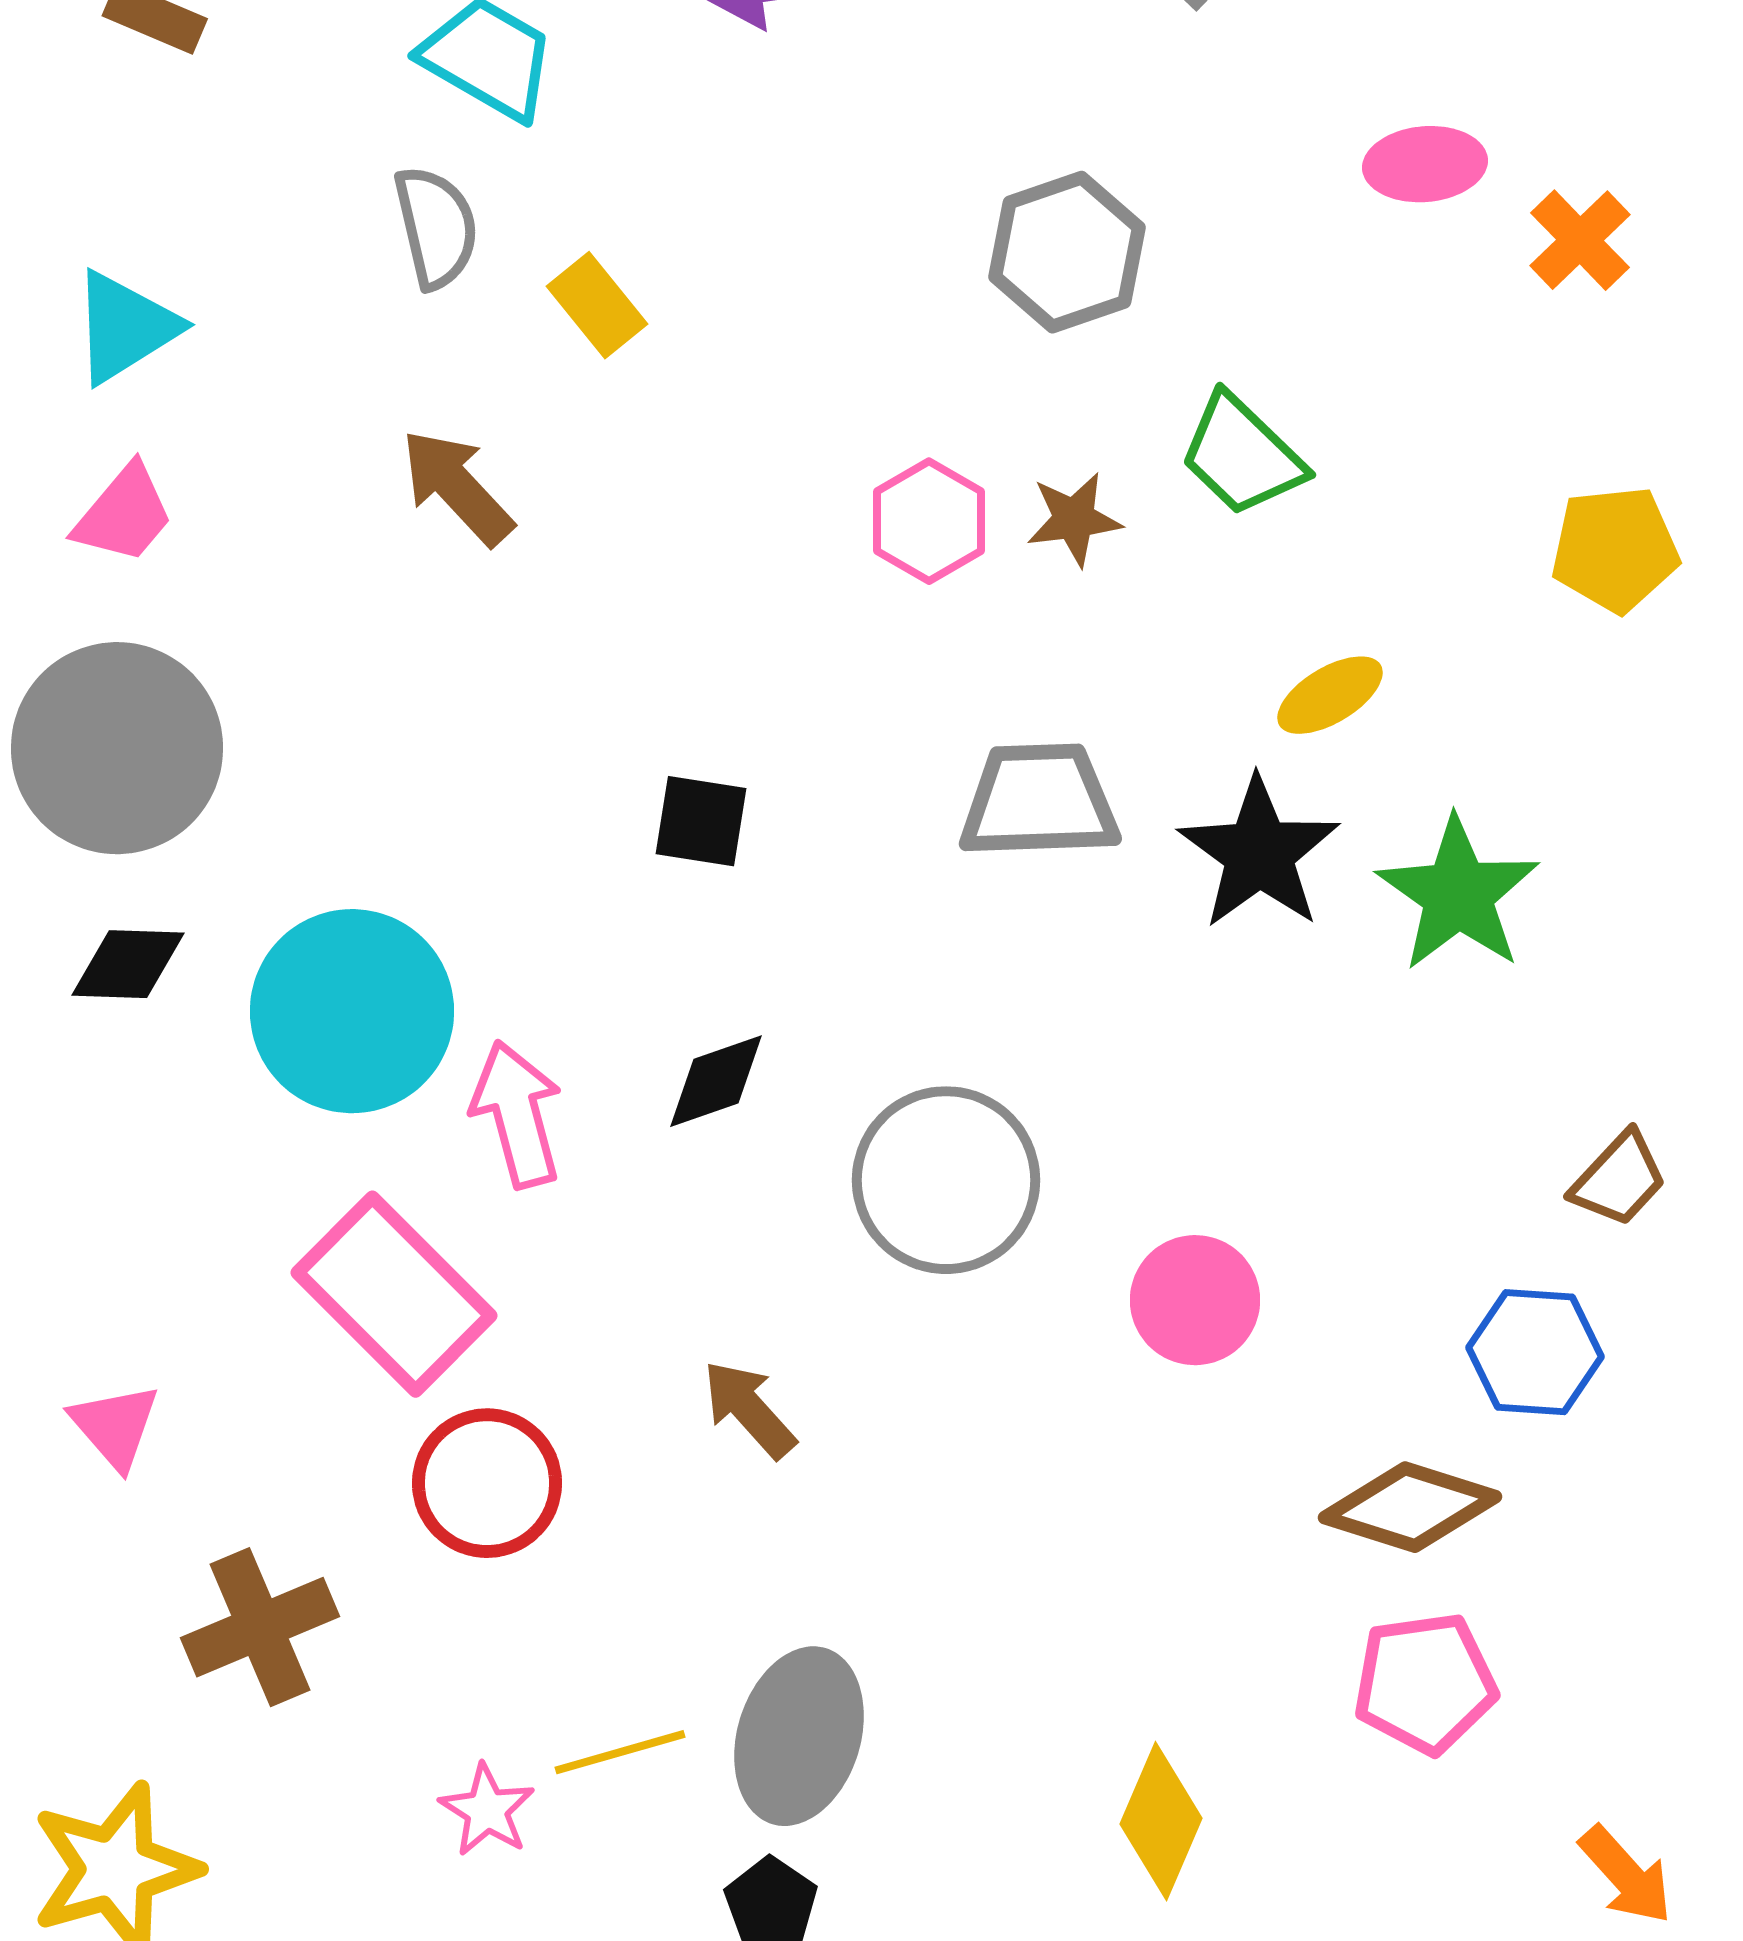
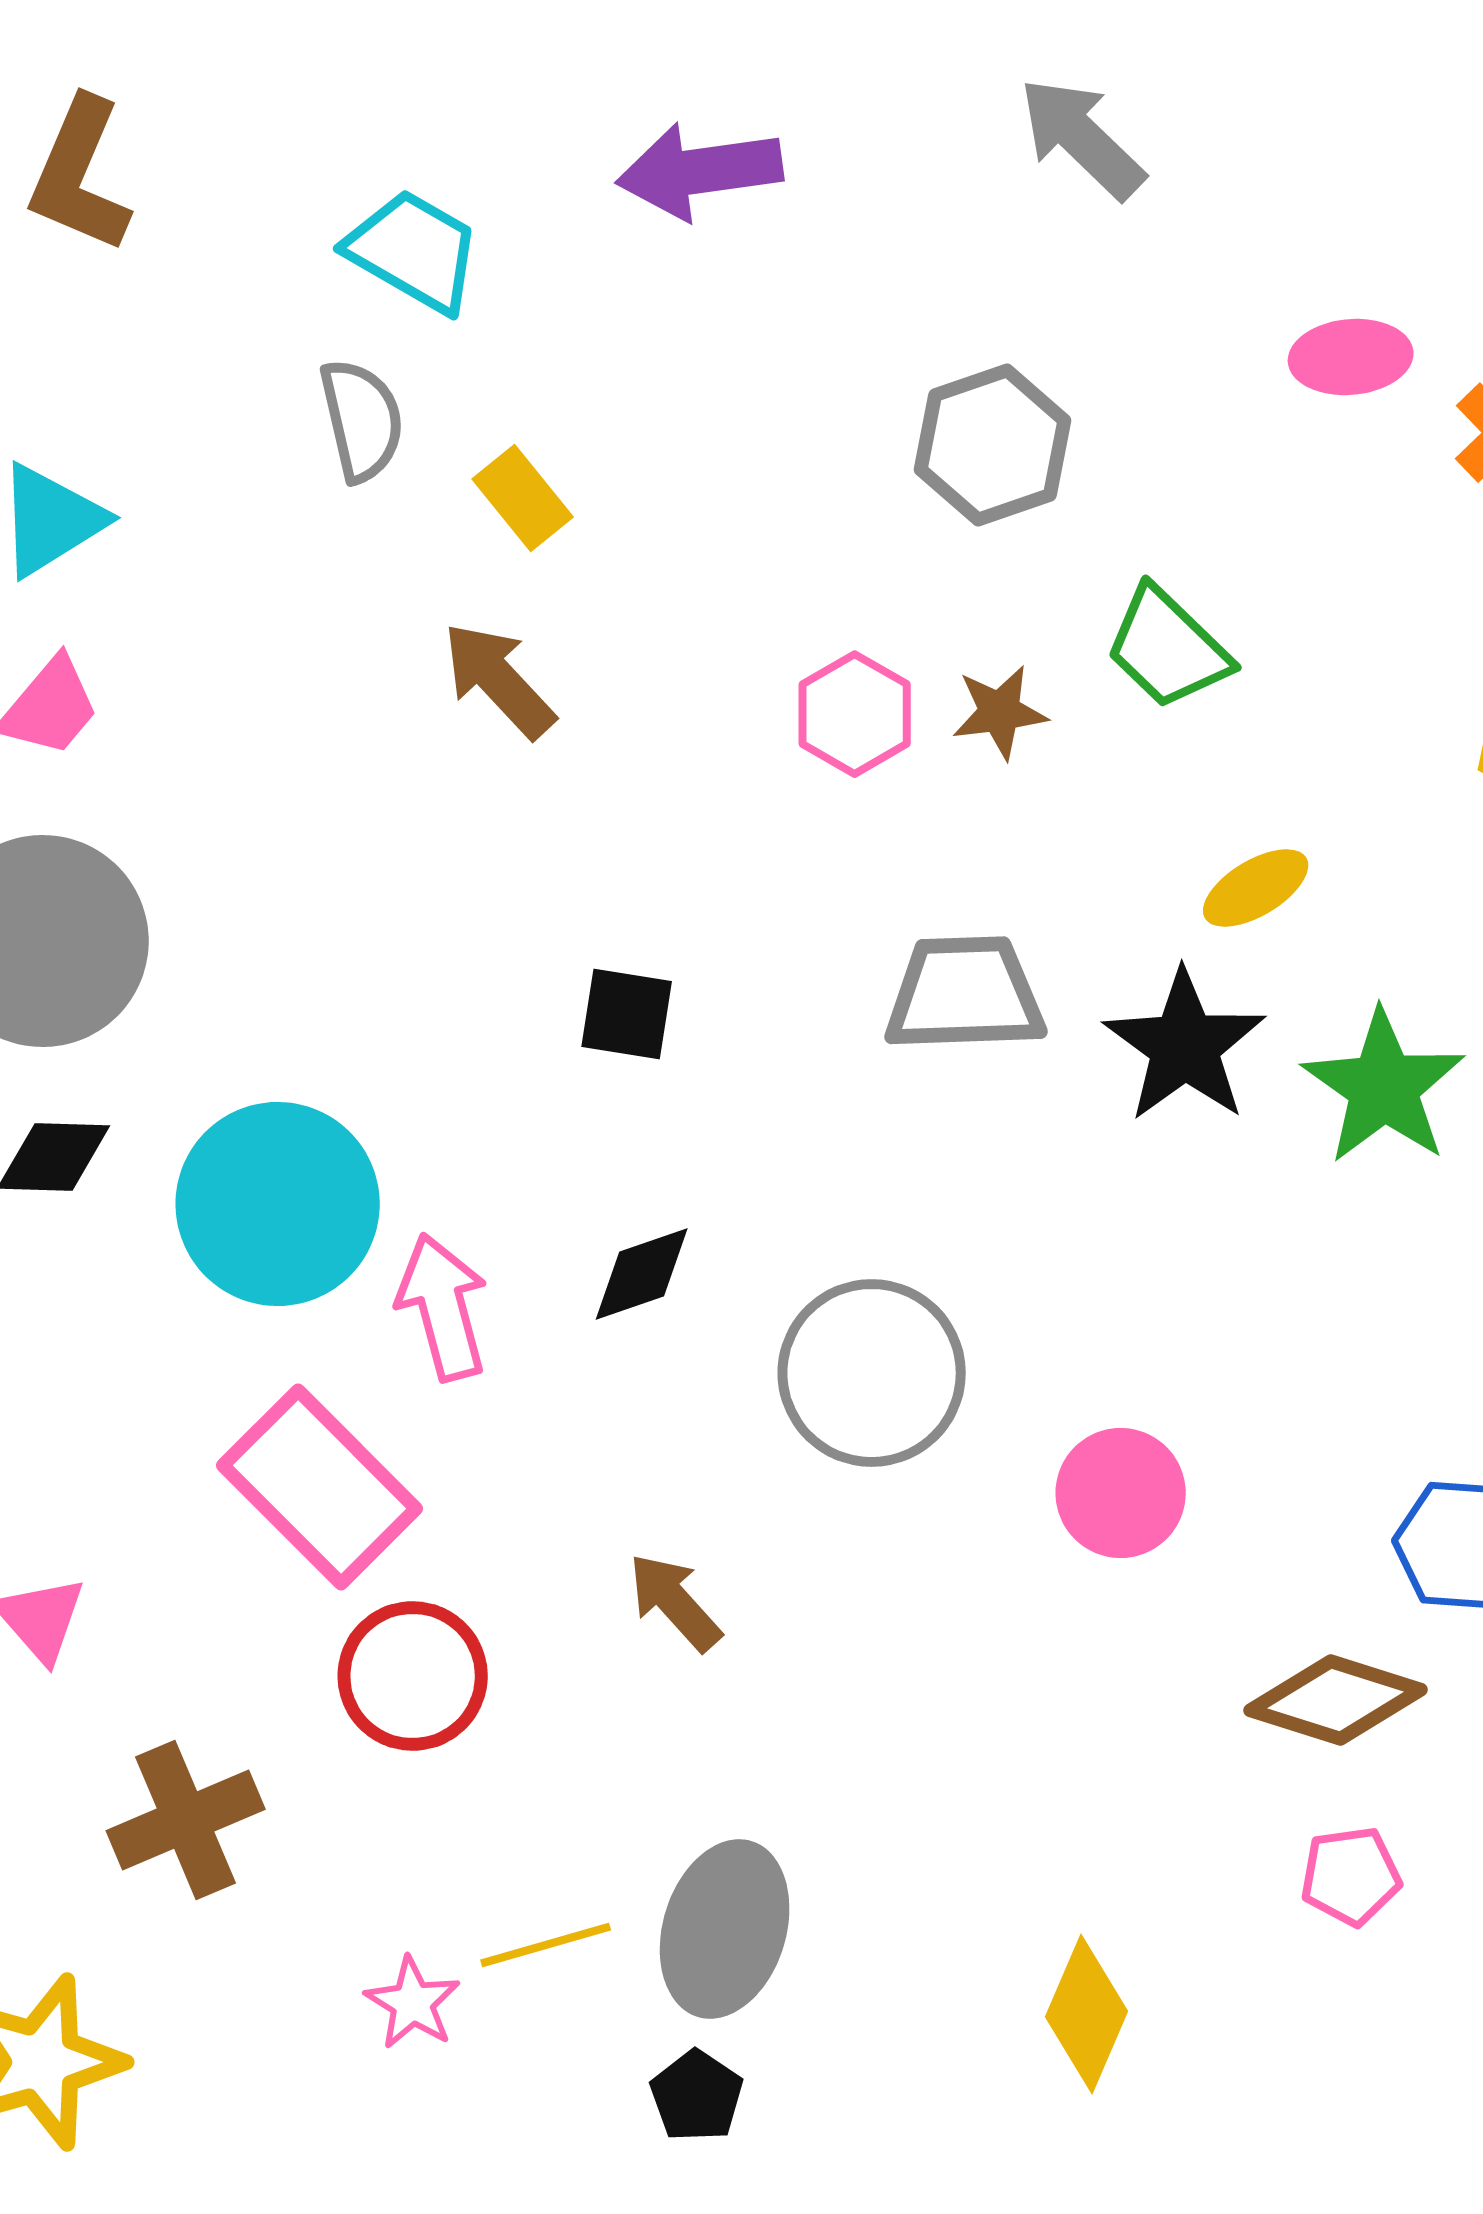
brown arrow: (457, 487) -> (499, 680), moved
pink pentagon: (1425, 1683) -> (1351, 1876), size x0.7

